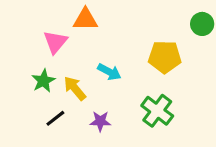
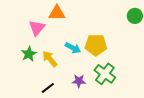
yellow pentagon: (165, 57) -> (96, 45), moved
black line: (55, 118) -> (48, 88), moved
purple star: (100, 121) -> (79, 81), moved

